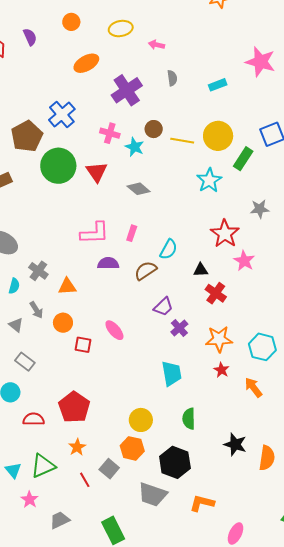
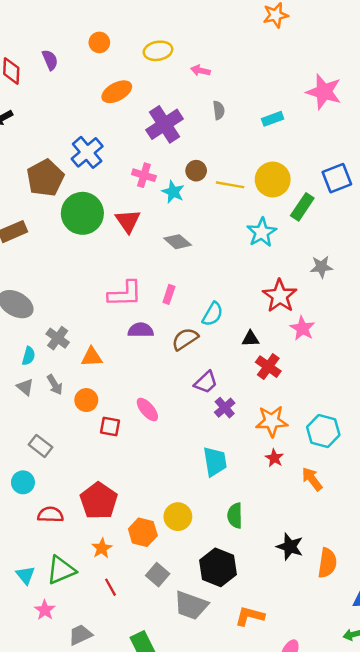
gray triangle: (16, 325) -> (25, 387), moved
orange hexagon: (132, 448) -> (143, 532), moved
gray square: (109, 469) -> (158, 575), moved

